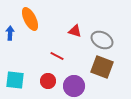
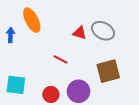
gray ellipse: (102, 40) -> (103, 31), moved
brown square: (102, 67) -> (108, 71), turned -35
red circle: (48, 81) -> (51, 94), moved

